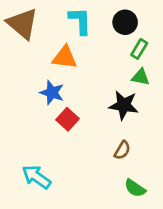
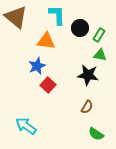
black circle: (125, 22) -> (80, 28), moved
blue star: (52, 93) -> (37, 66), turned 30

